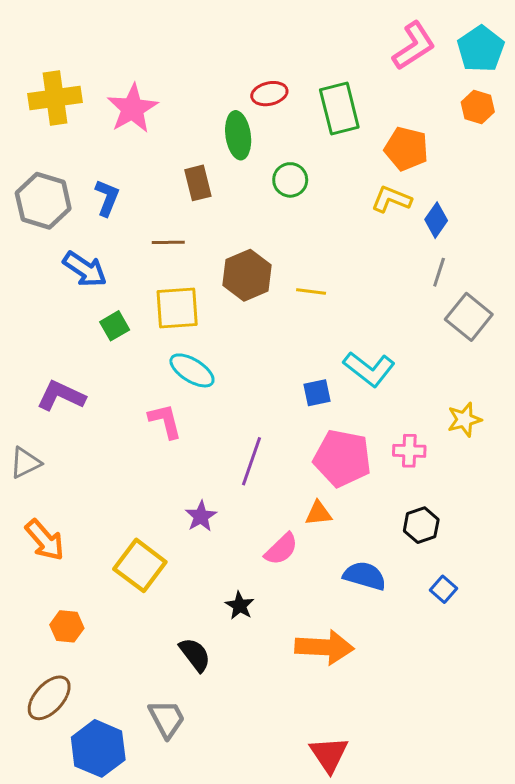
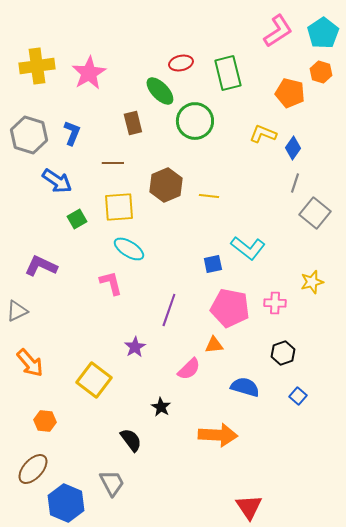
green ellipse: (238, 135) -> (160, 91), turned -36
orange pentagon: (406, 149) -> (290, 93), moved
green circle: (290, 180) -> (195, 121), size x1.6
red triangle: (329, 754) -> (249, 507), moved

